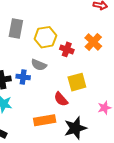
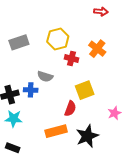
gray rectangle: (16, 28) -> (19, 42), turned 66
yellow hexagon: (45, 37) -> (58, 39), moved
red semicircle: (61, 99) -> (70, 109), turned -112

